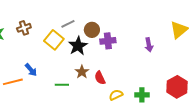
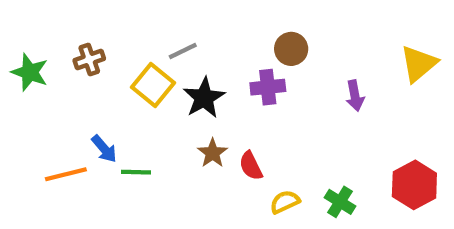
brown circle: (92, 30) -> (291, 49), moved
green line: (62, 85) -> (136, 172), moved
green cross: (142, 95) -> (340, 202), turned 32

